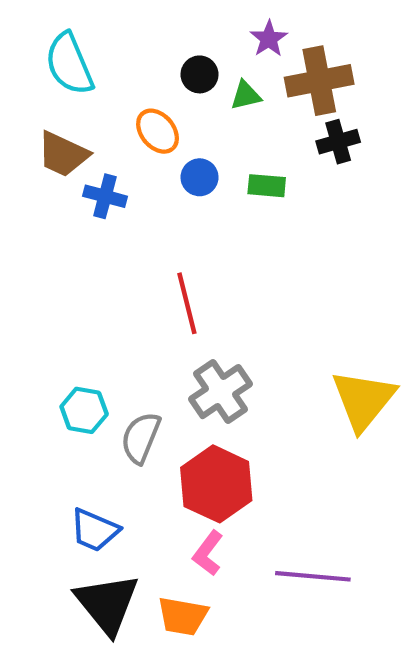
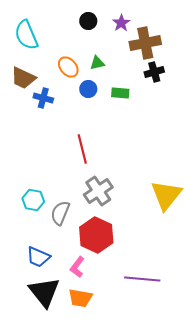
black circle: (200, 74) -> (88, 21), moved
green triangle: (246, 95) -> (97, 63), moved
pink L-shape: (208, 553) -> (77, 267), moved

